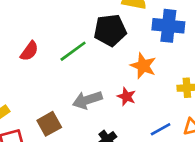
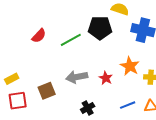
orange star: (143, 66) -> (130, 66), moved

